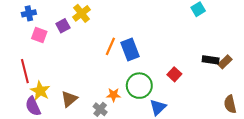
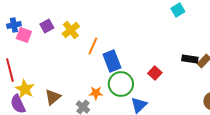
blue cross: (29, 13) -> (14, 25), moved
yellow cross: (82, 13) -> (71, 30), moved
blue rectangle: (130, 49) -> (112, 61), moved

